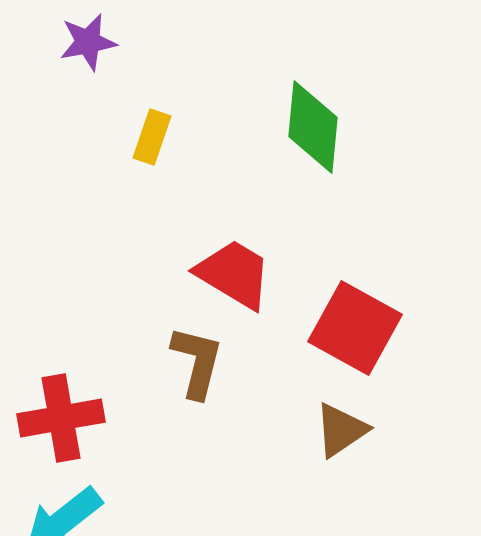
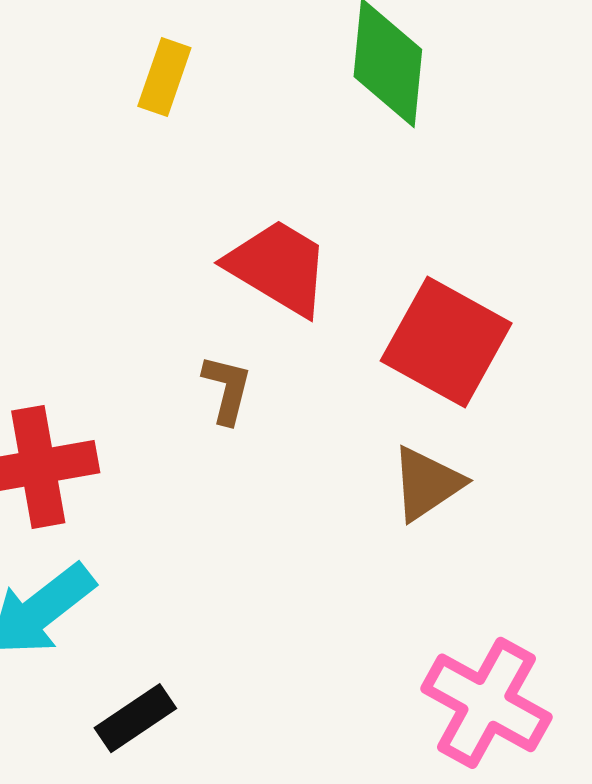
brown L-shape: (197, 362) -> (227, 389), size x0.7

